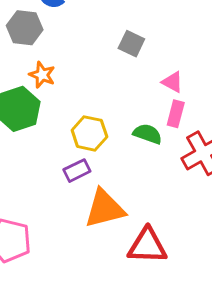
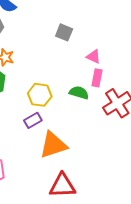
red triangle: (147, 246) -> (62, 186), moved

